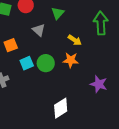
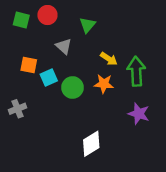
green arrow: (101, 23) -> (136, 71), moved
orange square: (11, 45) -> (29, 65), turned 32
cyan square: (27, 63) -> (49, 78), moved

